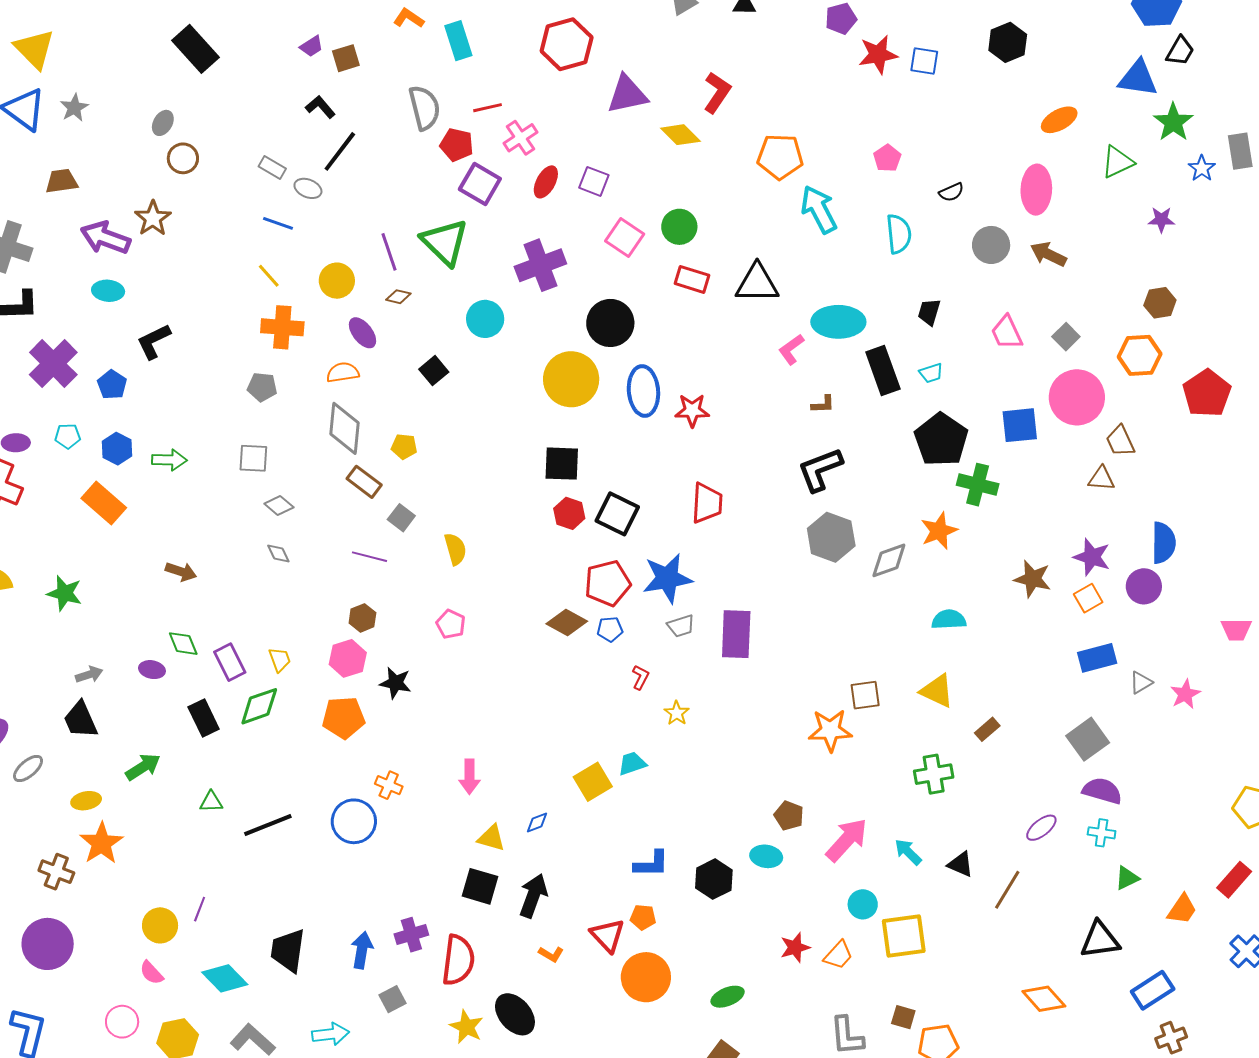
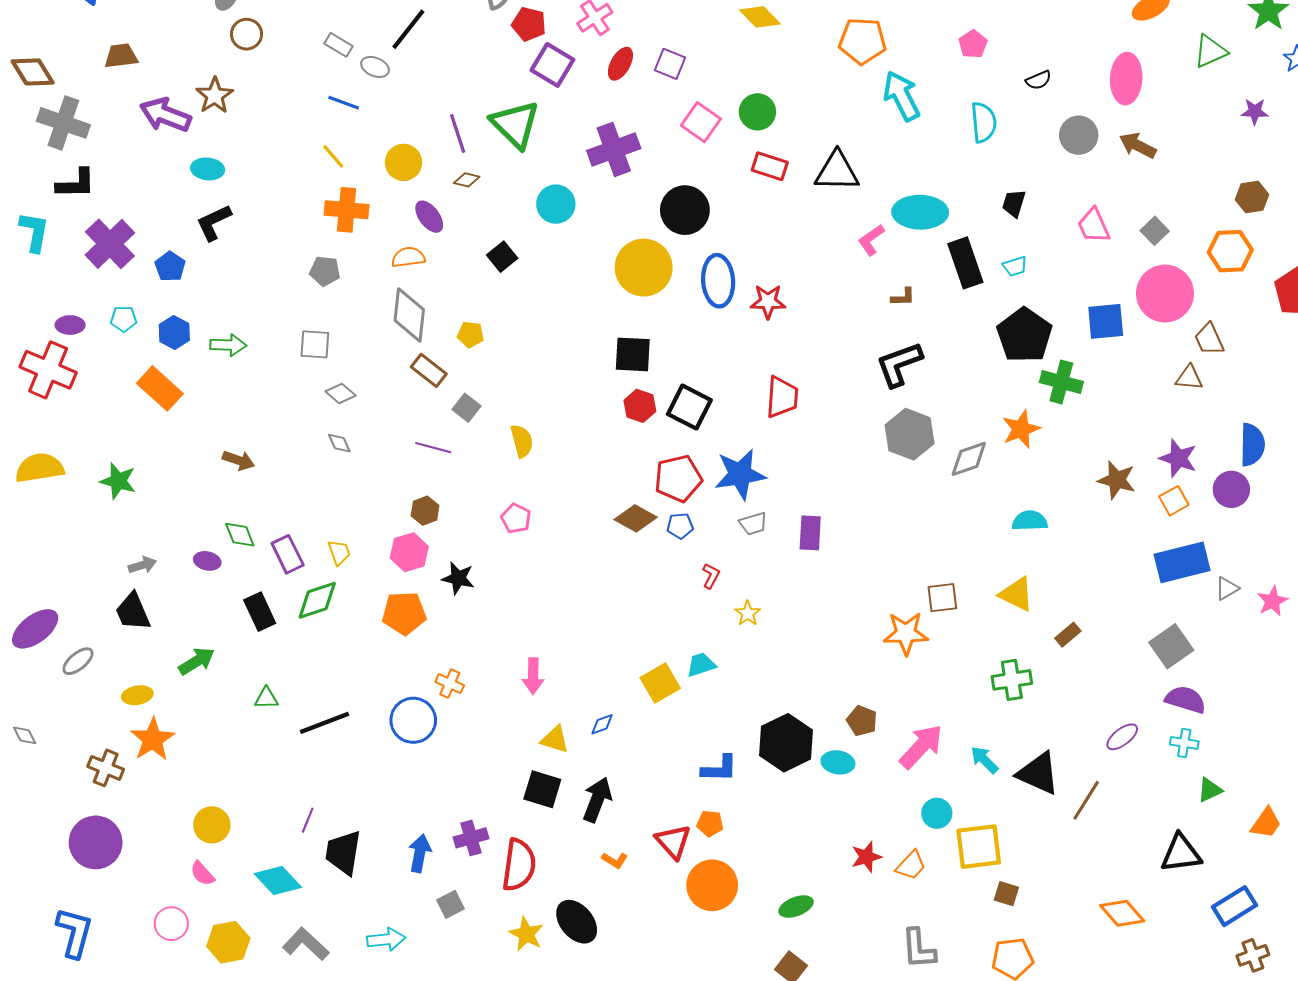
cyan ellipse: (108, 291) -> (208, 169), moved
purple rectangle: (736, 634) -> (810, 533), size x0.7
blue rectangle: (1097, 658) -> (1182, 562), size x1.4
black triangle: (960, 864) -> (1038, 773), size x1.6
black hexagon: (714, 879) -> (786, 743), moved, size x1.4
purple line: (200, 909) -> (308, 820), moved
brown square: (903, 1017) -> (1006, 894), moved

